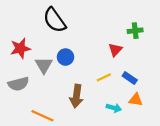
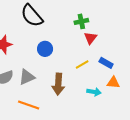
green cross: (135, 31) -> (81, 21), moved
gray triangle: (44, 65) -> (27, 77), moved, turned 42

